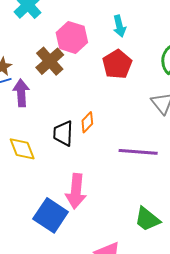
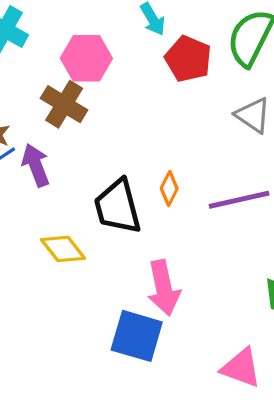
red pentagon: (117, 64) -> (188, 59), moved
orange diamond: (87, 122) -> (169, 189), moved
black trapezoid: (63, 133) -> (118, 207), size x1.4

